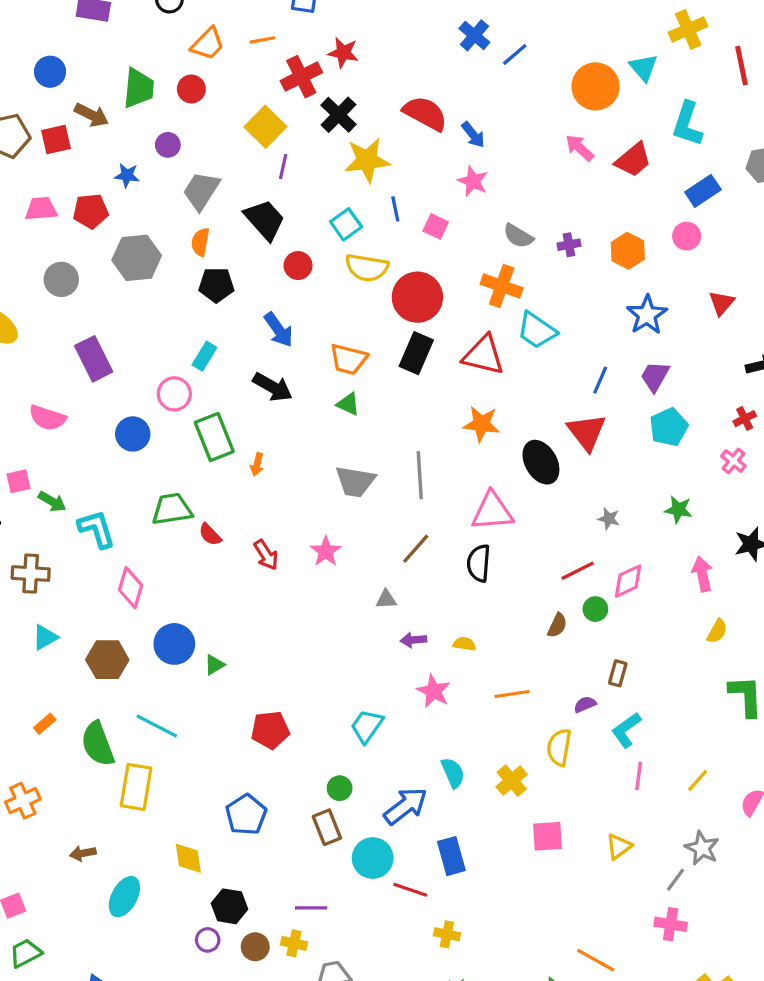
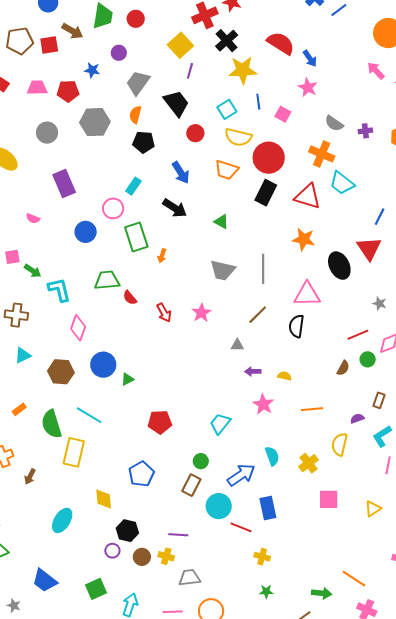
orange trapezoid: (349, 359) -> (227, 170), moved
pink semicircle: (47, 418) -> (33, 218), size x0.6
brown rectangle: (327, 827) -> (191, 485), turned 45
brown arrow: (83, 853) -> (30, 477), moved, turned -56

